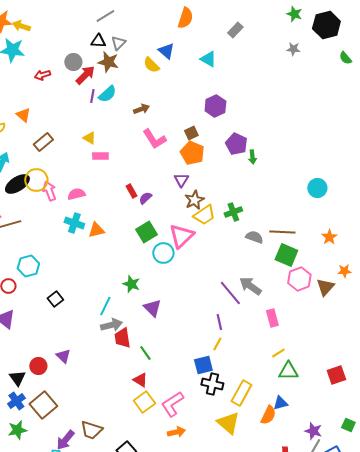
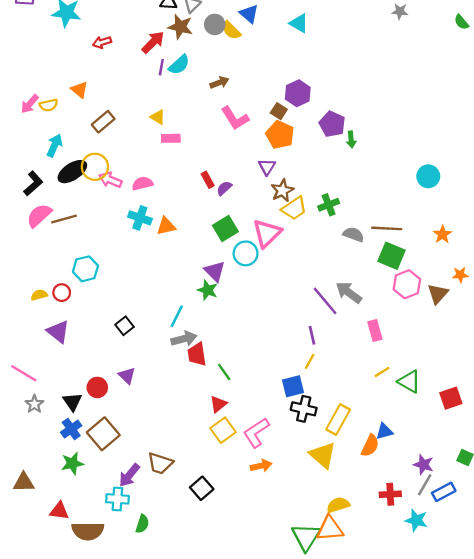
gray circle: (73, 62) -> (215, 24), moved
purple hexagon: (215, 106) -> (298, 93), moved
brown square: (191, 133) -> (279, 111), turned -32
pink arrow: (49, 191) -> (110, 180), turned -48
black square: (55, 299) -> (125, 326), moved
purple triangle: (152, 308) -> (215, 271), moved
green triangle: (288, 371) -> (409, 382), moved, turned 30
red triangle: (140, 380) -> (218, 404), turned 49

